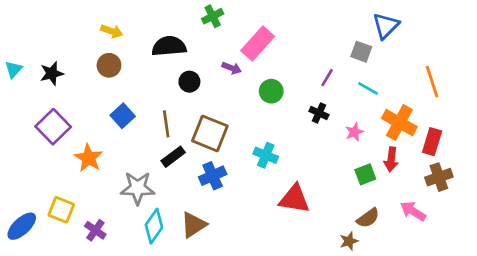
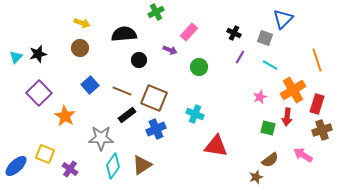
pink rectangle: (258, 43) -> (189, 32), size x0.7
cyan triangle: (14, 69) -> (16, 57), moved
black cross: (319, 113) -> (234, 33), moved
orange cross: (399, 123) -> (293, 90), turned 30
brown line: (166, 124) -> (122, 91), turned -60
green square: (365, 174) -> (268, 128), turned 35

